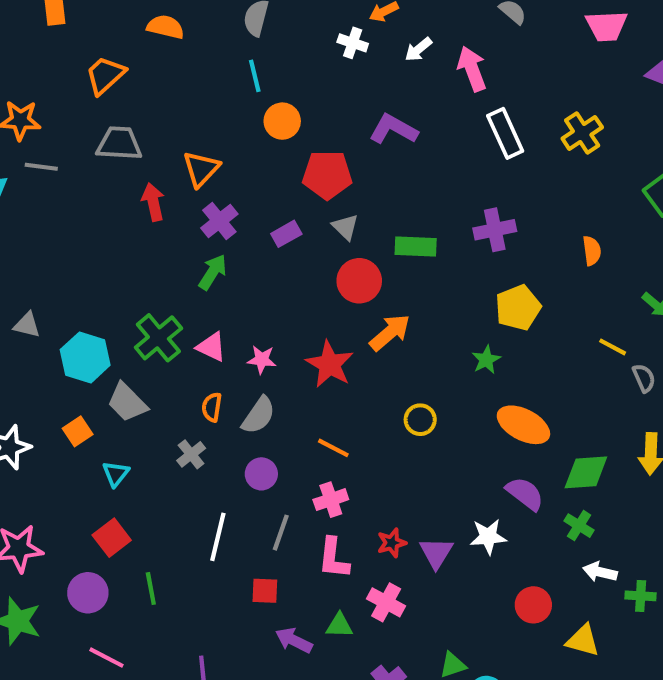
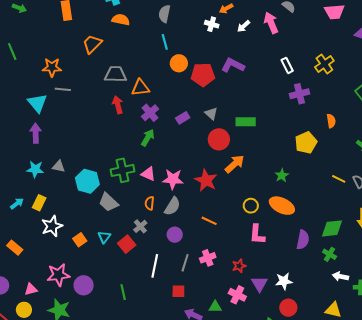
pink arrow: (472, 69) -> (271, 23), moved
white rectangle: (505, 133) -> (287, 65), size x0.7
gray trapezoid: (119, 144) -> (116, 74), moved
orange triangle: (201, 169) -> (140, 88), turned 42
red pentagon: (327, 175) -> (203, 75), moved
purple cross: (495, 230) -> (300, 94), moved
yellow pentagon: (518, 308) -> (306, 143), moved
green cross: (158, 338) -> (123, 170), turned 30
yellow line: (613, 347) -> (339, 179), moved
pink star: (262, 360) -> (173, 179), size x1.5
orange ellipse: (523, 425) -> (282, 206), moved
orange square: (78, 431) -> (80, 240), moved
purple semicircle: (525, 494) -> (303, 240), turned 66
pink cross: (331, 500) -> (208, 258), moved
white star: (488, 537) -> (284, 281), moved
red square: (112, 538) -> (127, 244), moved
purple triangle: (436, 553) -> (259, 284), moved
pink L-shape: (334, 558) -> (257, 234), moved
purple circle: (88, 593) -> (84, 285), moved
red circle: (533, 605) -> (288, 308), moved

